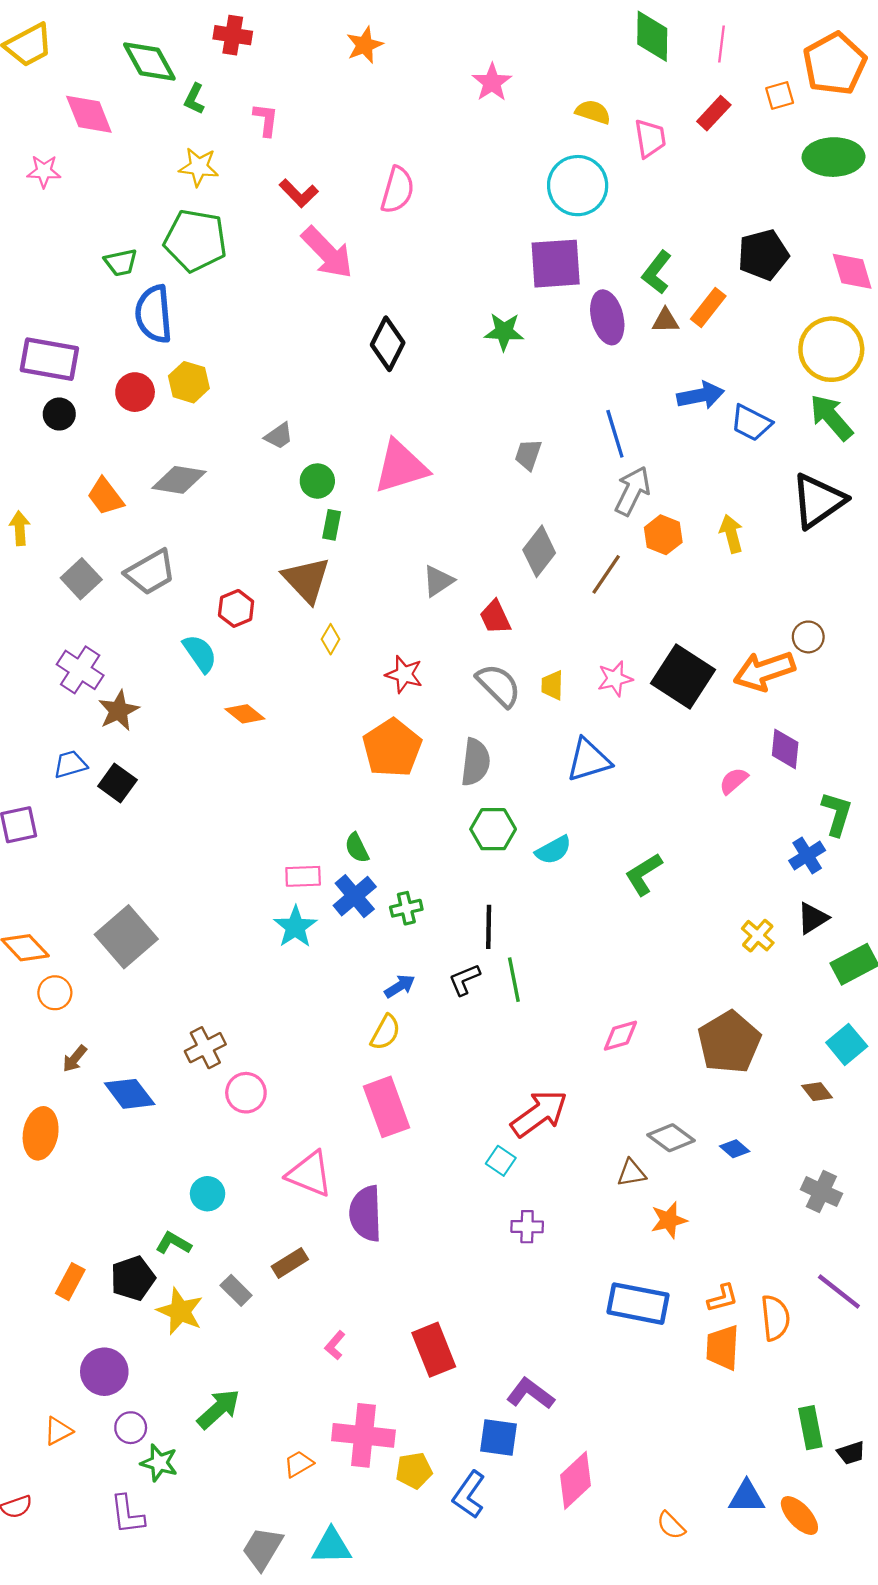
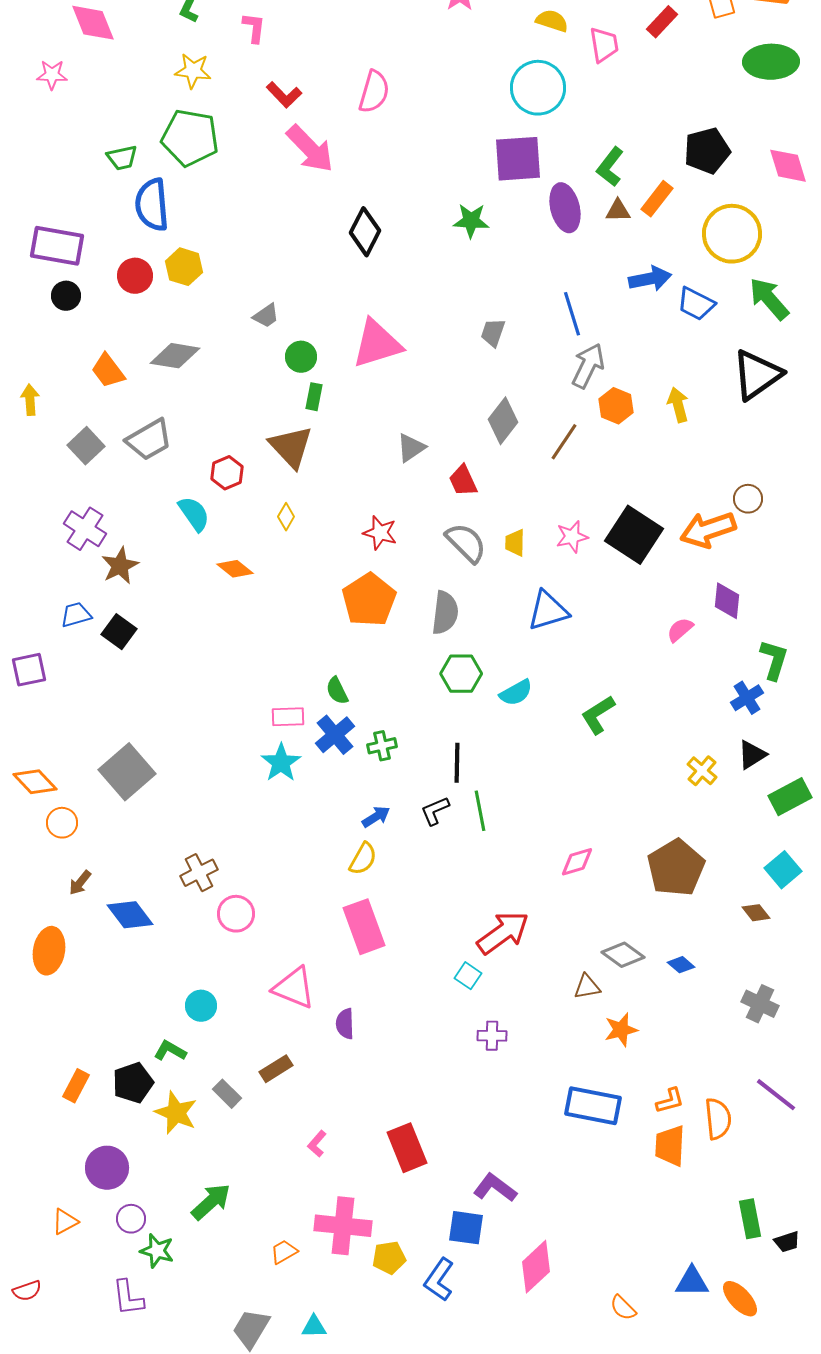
yellow circle: (831, 349) -> (732, 234), moved
yellow diamond: (331, 639) -> (286, 517), moved
purple semicircle: (366, 1214) -> (345, 1024), size x0.6
cyan triangle: (332, 1546) -> (314, 1327), size x0.7

